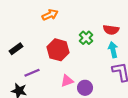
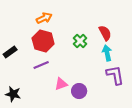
red semicircle: (111, 30) -> (105, 33), turned -126
red hexagon: (58, 50) -> (43, 41), moved
purple line: (32, 73) -> (41, 65), moved

